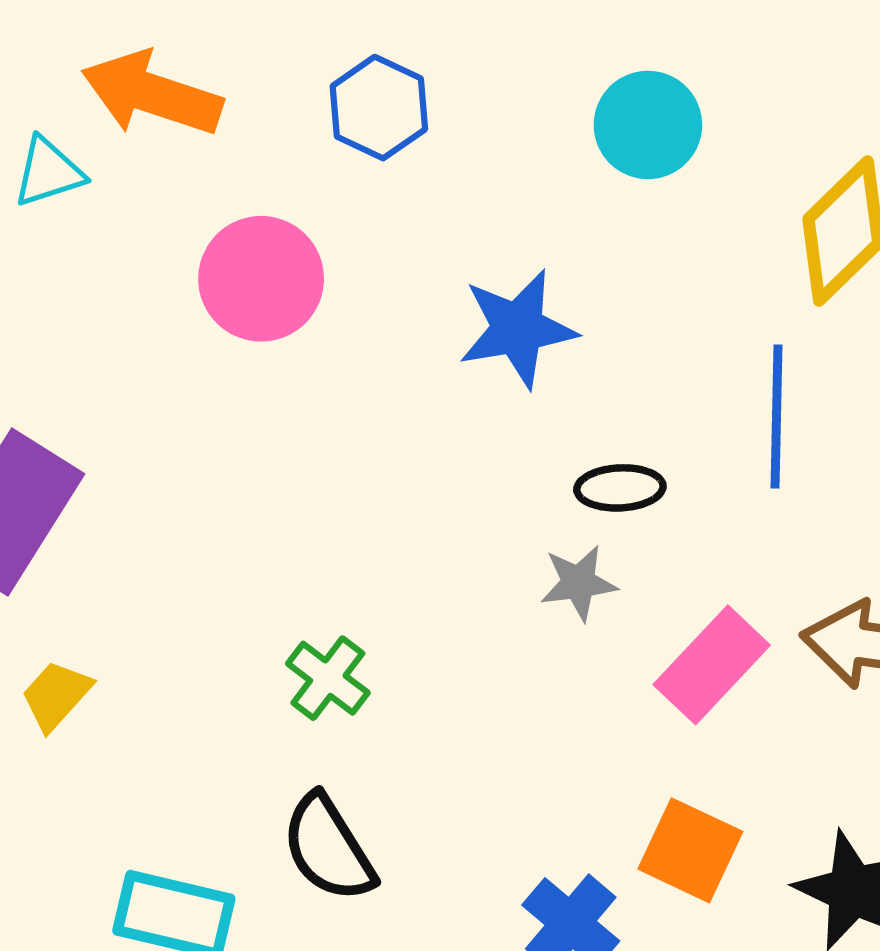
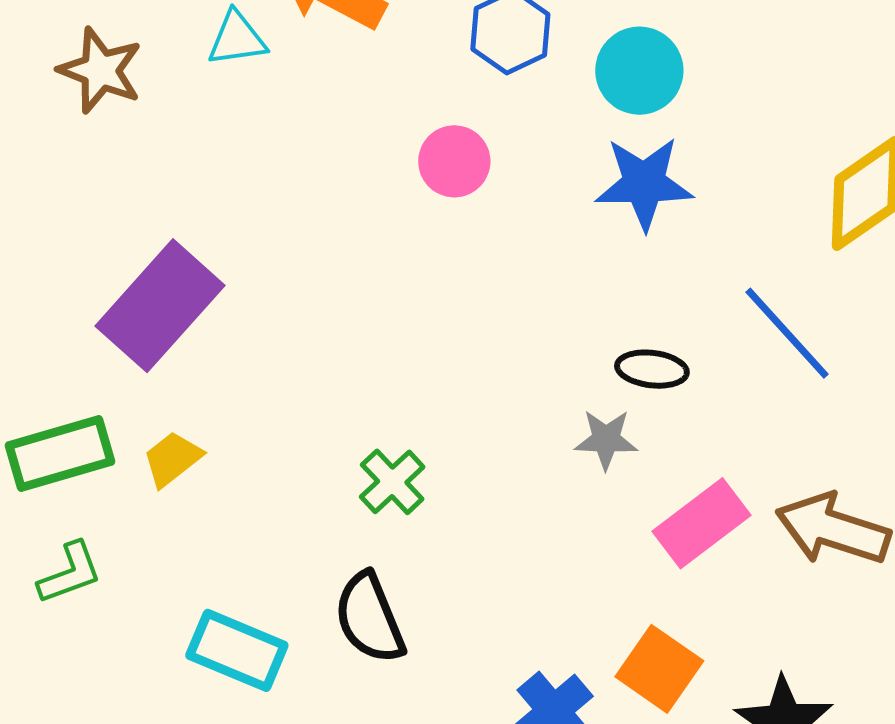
cyan circle: (648, 125) -> (639, 71), moved
pink circle: (261, 279) -> (454, 161), moved, size x0.7
blue star: (518, 329) -> (644, 183), moved
blue line: (777, 417) -> (787, 333), turned -53

